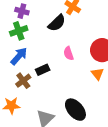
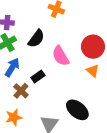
black semicircle: (57, 23) -> (36, 39), moved
pink semicircle: (69, 53) -> (61, 56), size x1.5

